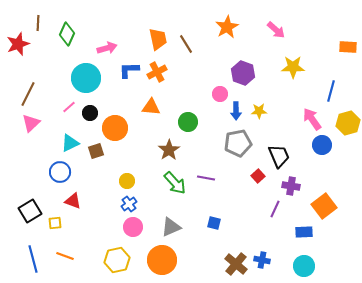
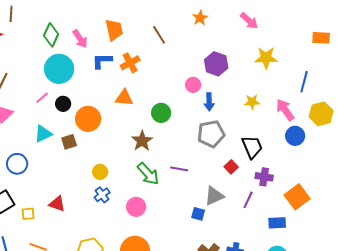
orange star: (227, 27) -> (200, 18), size x0.7
green diamond: (67, 34) -> (51, 35), moved
orange trapezoid: (158, 39) -> (114, 30), moved
pink arrow: (107, 48) -> (80, 39), turned 72
yellow star: (259, 111) -> (252, 102), moved
blue circle: (60, 172) -> (17, 164), moved
red triangle: (73, 201) -> (57, 204), moved
blue square: (214, 223) -> (198, 214), moved
pink circle: (133, 227) -> (136, 207), moved
gray triangle: (171, 227) -> (214, 196), moved

